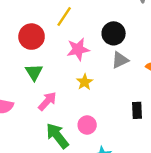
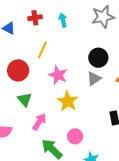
black circle: (114, 33) -> (98, 58), moved
pink star: (78, 49) -> (58, 75), turned -30
yellow star: (85, 82) -> (68, 101), size x1.5

